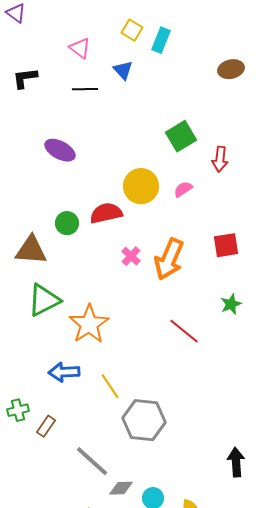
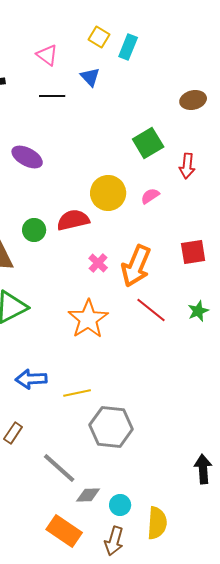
brown ellipse: (231, 69) -> (193, 100), moved
orange star: (89, 324) -> (88, 319), moved
red line: (184, 331) -> (151, 310), moved
yellow line: (110, 386) -> (77, 393), turned -68

